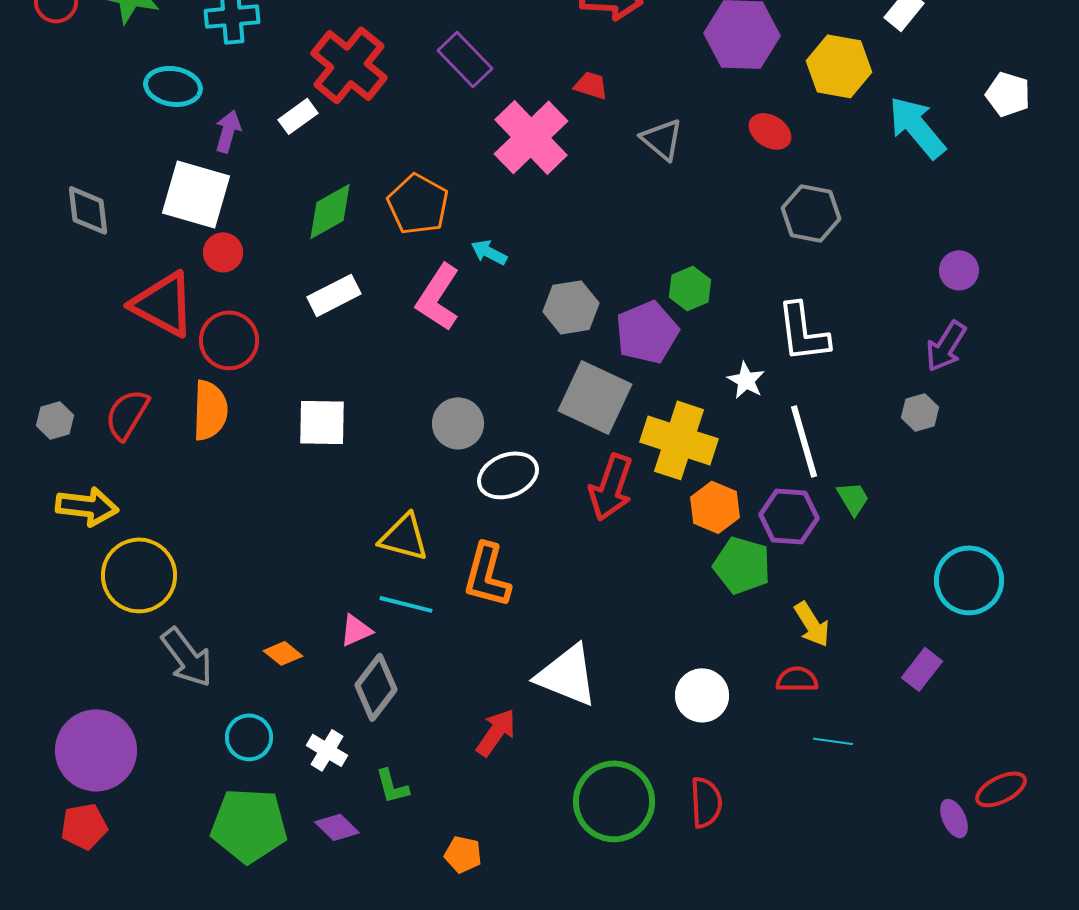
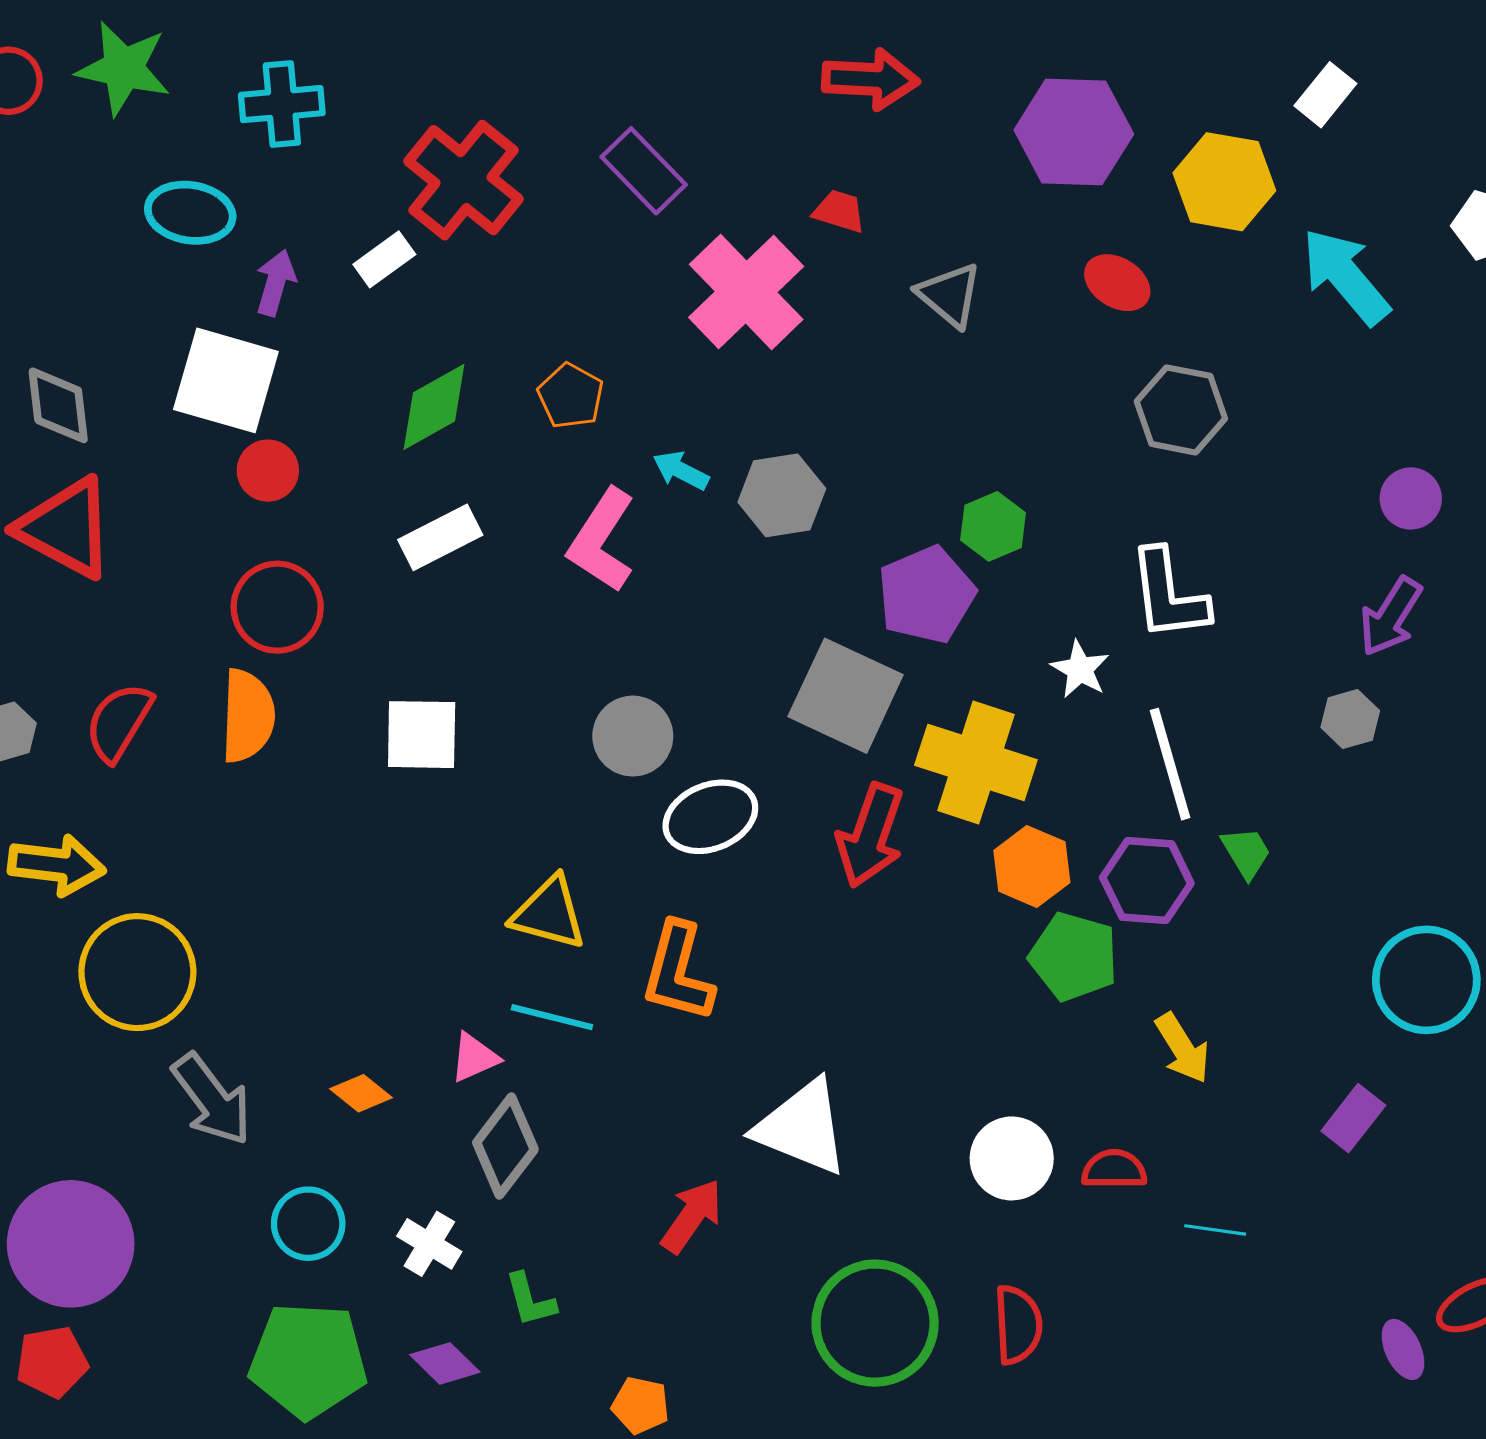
orange pentagon: (418, 204) -> (571, 396), size x0.7
red triangle: (163, 304) -> (66, 528), moved
gray hexagon: (571, 307) -> (782, 495), moved
red semicircle: (797, 679) -> (1114, 1169), moved

